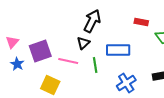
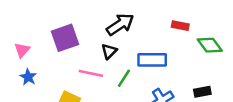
black arrow: (92, 21) -> (120, 24), turned 30
purple square: (40, 51) -> (65, 38), moved
green line: (95, 65) -> (124, 78), turned 42

